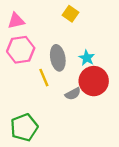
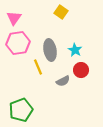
pink triangle: (16, 21) -> (14, 18), turned -42
red circle: (94, 81) -> (81, 70), size x0.6

